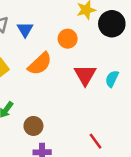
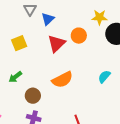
orange semicircle: (40, 64) -> (62, 80), moved
red triangle: (85, 75) -> (56, 43), moved

